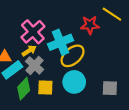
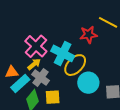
cyan cross: (60, 42) -> (63, 53), turned -35
cyan circle: (74, 82) -> (88, 83), moved

